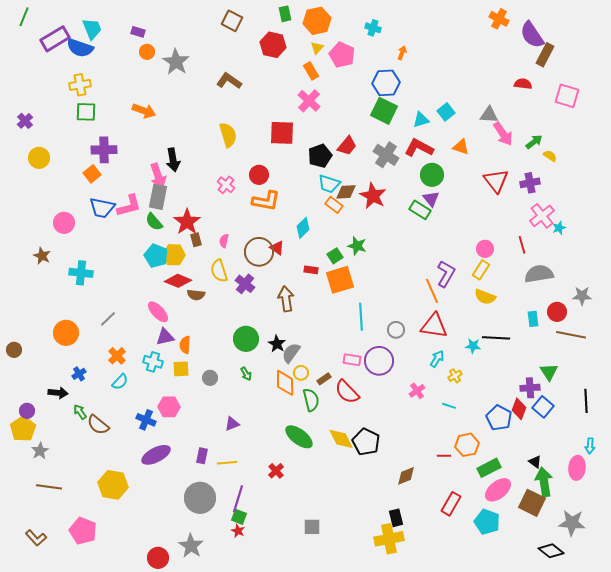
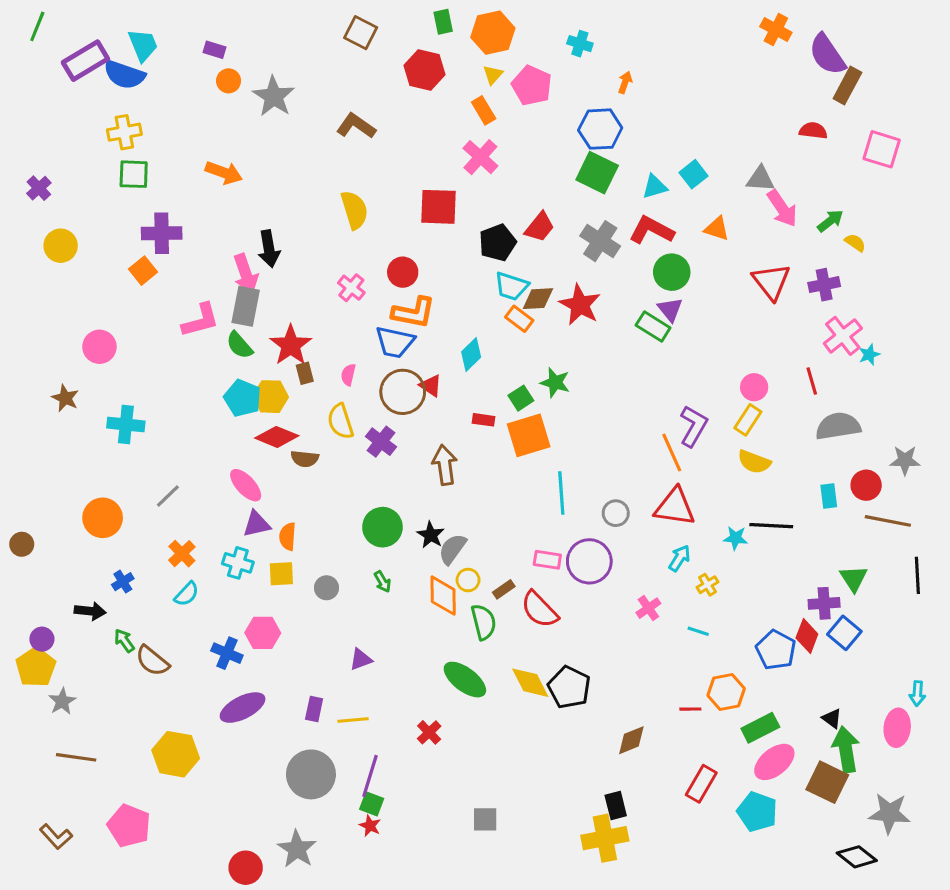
blue trapezoid: (102, 208) -> (395, 342), moved
black line: (586, 401) -> (917, 575), moved

